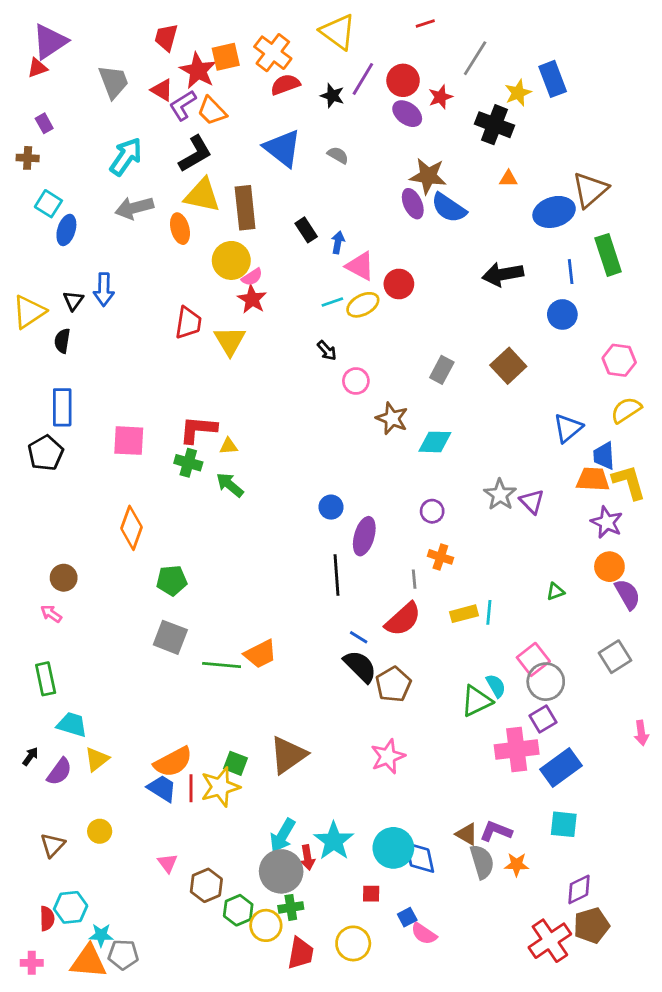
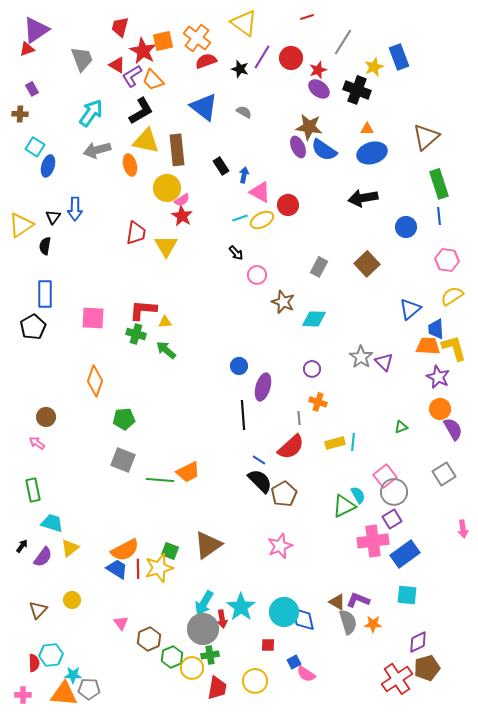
purple ellipse: (407, 114) -> (319, 89), moved
blue ellipse: (554, 212) -> (372, 153), moved
blue line: (571, 272) -> (439, 216), moved

